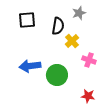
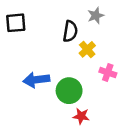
black square: (27, 20) -> (16, 23), moved
red star: (88, 96) -> (81, 116), moved

